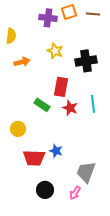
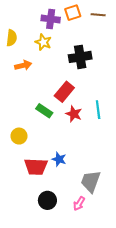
yellow star: (55, 51) -> (43, 42), moved
black cross: (86, 61) -> (80, 57), moved
red rectangle: (61, 87) -> (64, 92), turned 30

